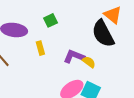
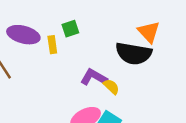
black semicircle: (103, 34) -> (134, 53), turned -60
yellow rectangle: (40, 48) -> (52, 45), moved

